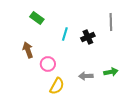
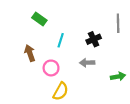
cyan line: (65, 34) -> (61, 40), moved
gray arrow: (86, 76) -> (87, 63), moved

